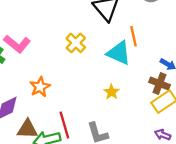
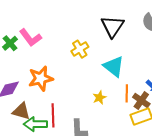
orange line: (133, 36) -> (127, 93), moved
orange star: (40, 87) -> (41, 78), size x1.4

